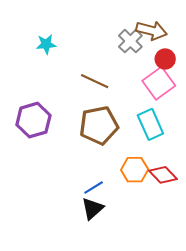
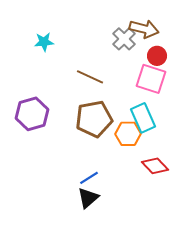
pink square: (159, 83) -> (151, 79), turned -36
orange hexagon: (135, 170) -> (128, 134), moved

